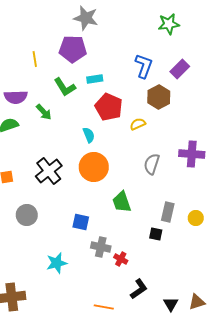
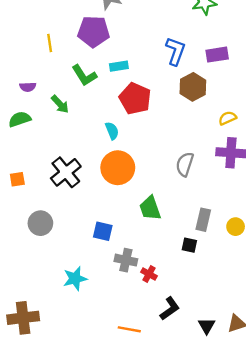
purple rectangle: (180, 69) -> (217, 55), turned 36
purple semicircle: (16, 97) -> (28, 87), size x0.6
yellow semicircle: (138, 124) -> (227, 118), moved

